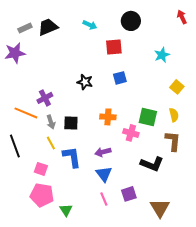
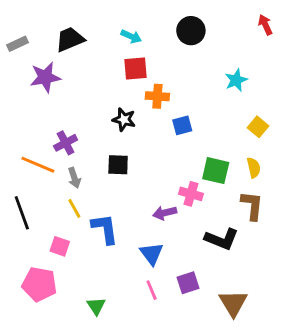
gray rectangle: (25, 28) -> (17, 44), moved
red square: (114, 47) -> (136, 69), moved
purple star: (15, 53) -> (45, 77), moved
blue square: (120, 78) -> (182, 125), moved
orange cross: (108, 117) -> (157, 96), moved
black square: (71, 123) -> (118, 165), moved
purple arrow: (103, 152) -> (165, 213), moved
pink pentagon: (42, 195) -> (39, 284), moved

